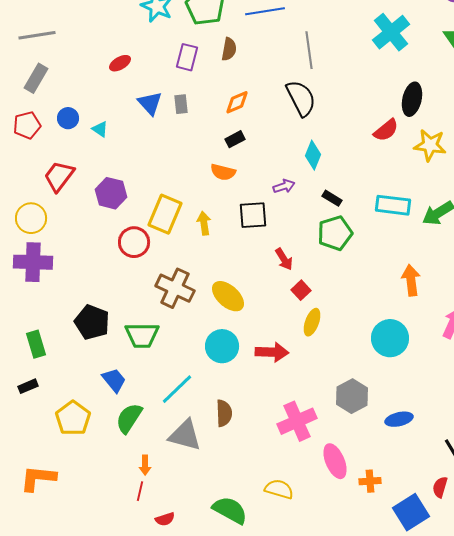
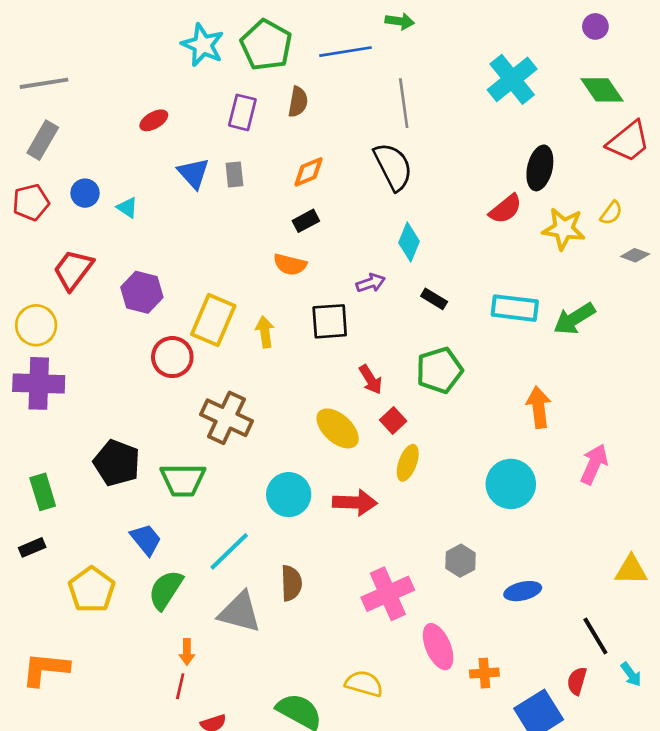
green pentagon: (335, 233) -> (439, 370), moved
yellow ellipse: (228, 296) -> (338, 428), moved
gray hexagon: (352, 396) -> (461, 561), size x0.7

